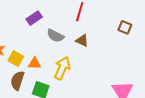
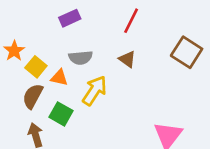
brown square: (125, 27) -> (187, 52), size x1.6
gray semicircle: (55, 36) -> (81, 58), moved, turned -42

